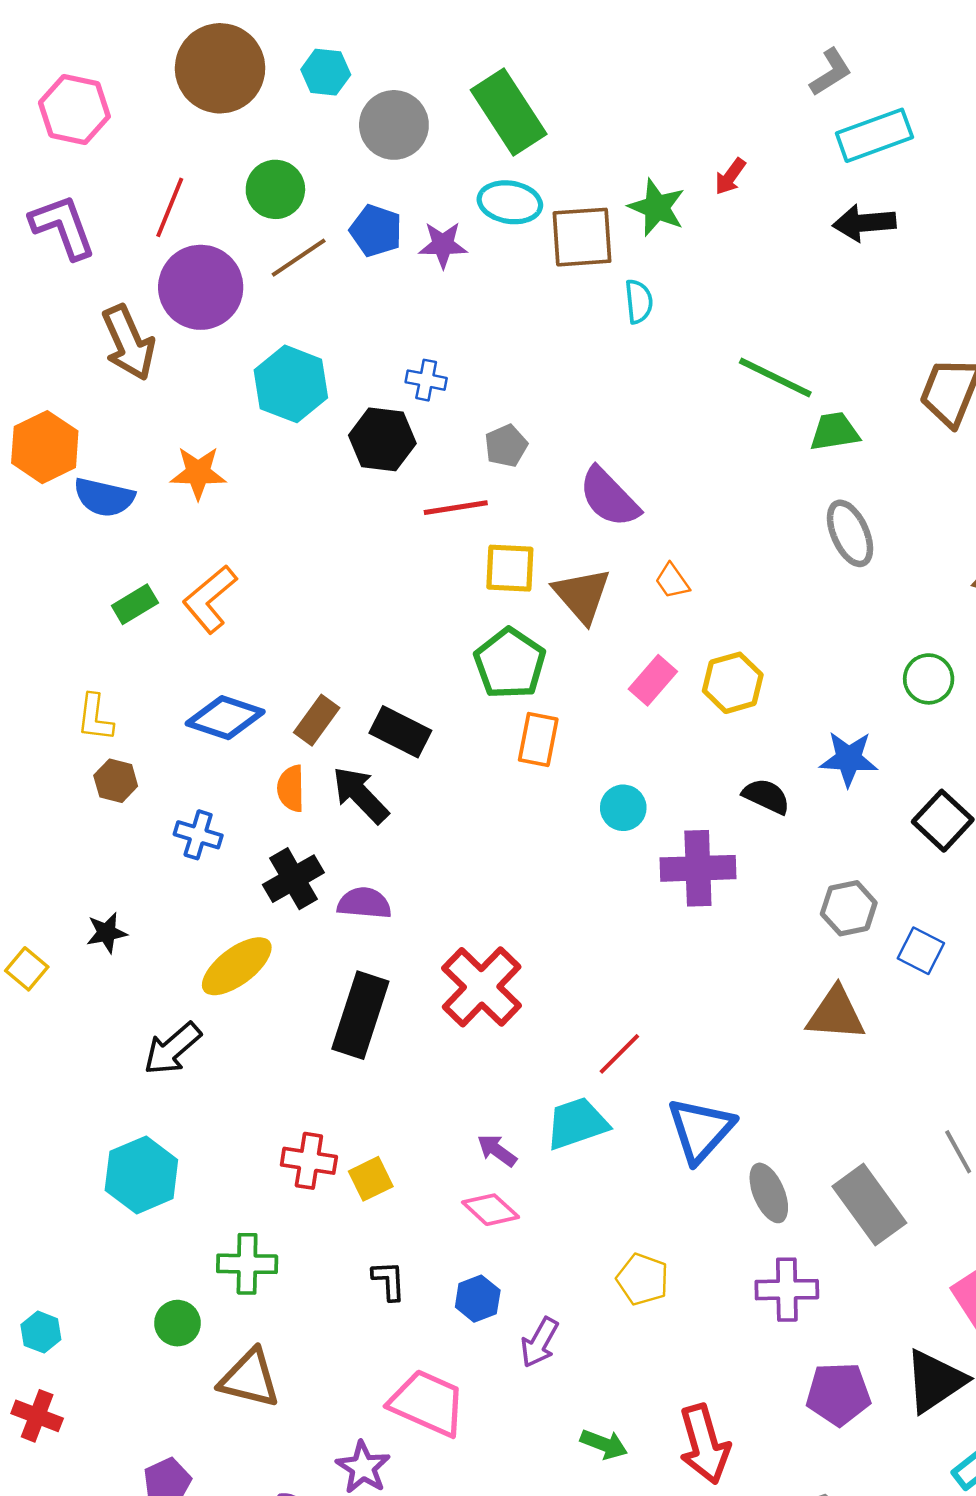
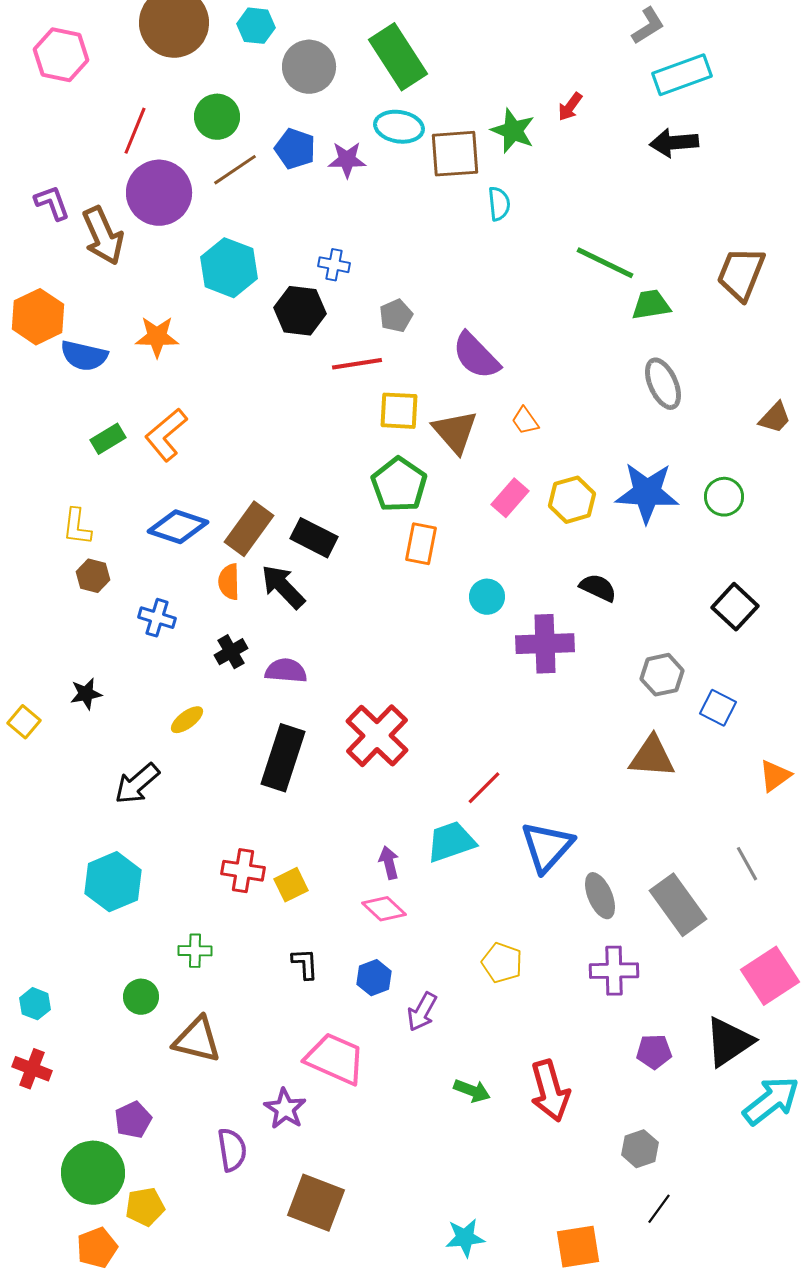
purple L-shape: (63, 227) -> (52, 203), moved, size x0.7
brown rectangle: (317, 720) -> (249, 529), size x1.4
blue star: (849, 759) -> (647, 493), moved, size x1.4
black cross: (293, 879) -> (231, 652), size x0.7
yellow ellipse: (237, 966) -> (187, 720), size x0.6
purple arrow: (497, 1150) -> (389, 863), turned 40
green cross: (247, 1264) -> (195, 951), size x0.7
purple pentagon: (838, 1394) -> (654, 1052), size x0.7

